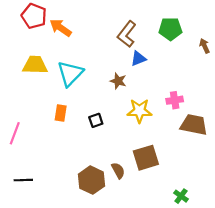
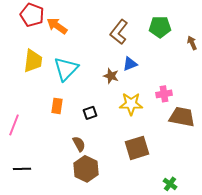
blue triangle: (138, 59) -> (130, 64), moved
yellow trapezoid: (35, 65) -> (33, 61), turned 95
brown semicircle: (118, 170) -> (79, 144), moved

